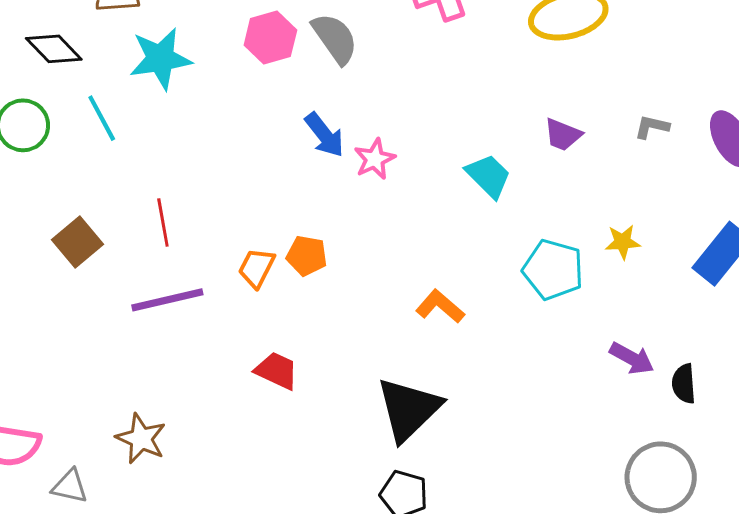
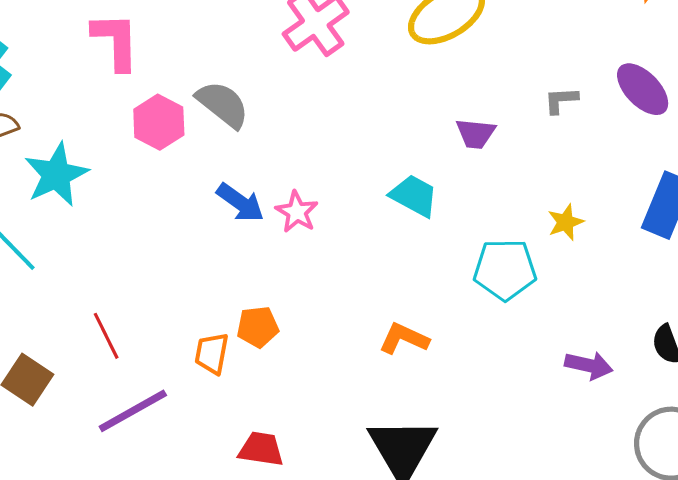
purple arrow: (632, 358) -> (589, 365), moved

